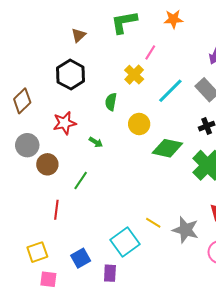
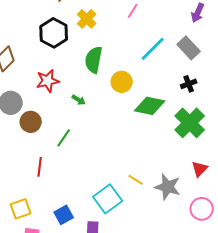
yellow cross: (134, 75) -> (87, 19), moved
green semicircle: (111, 102) -> (94, 60), size x1.5

